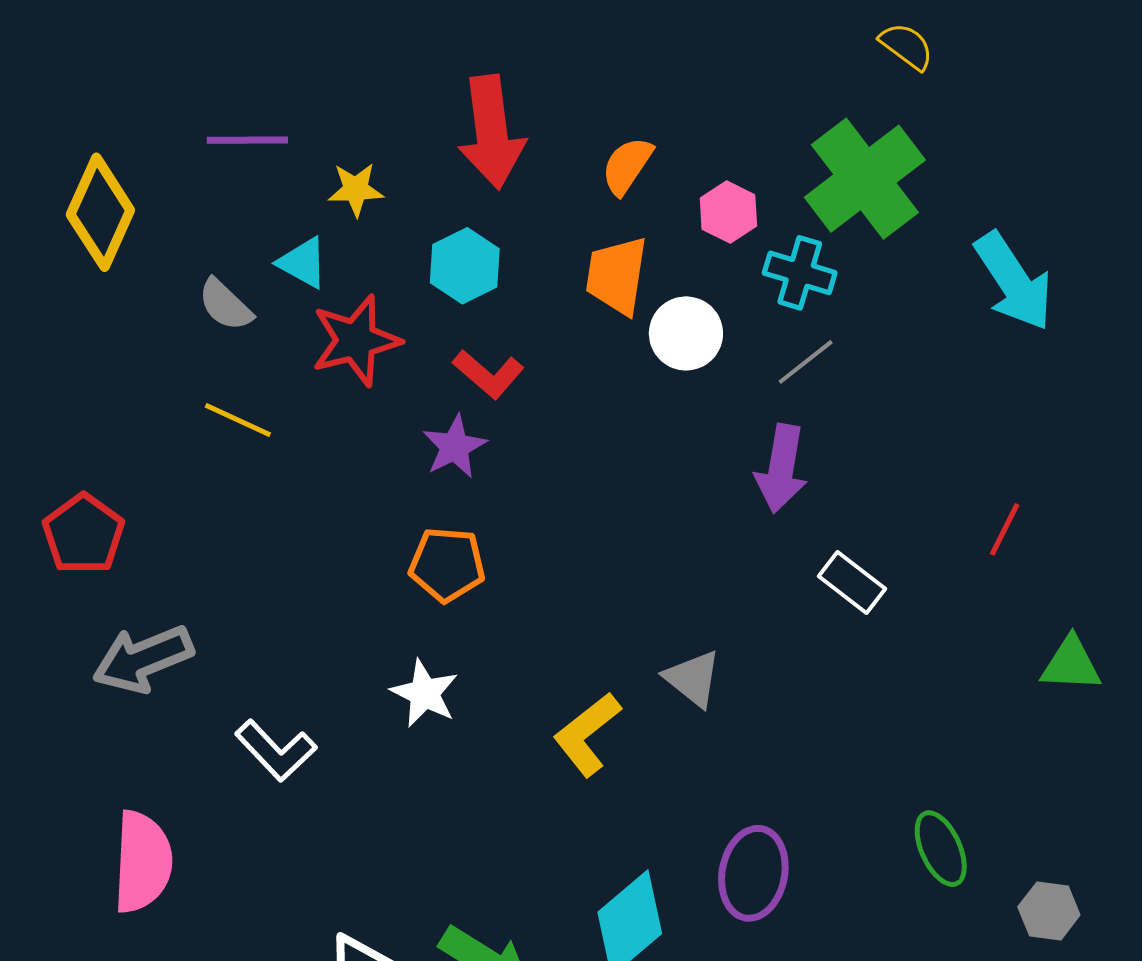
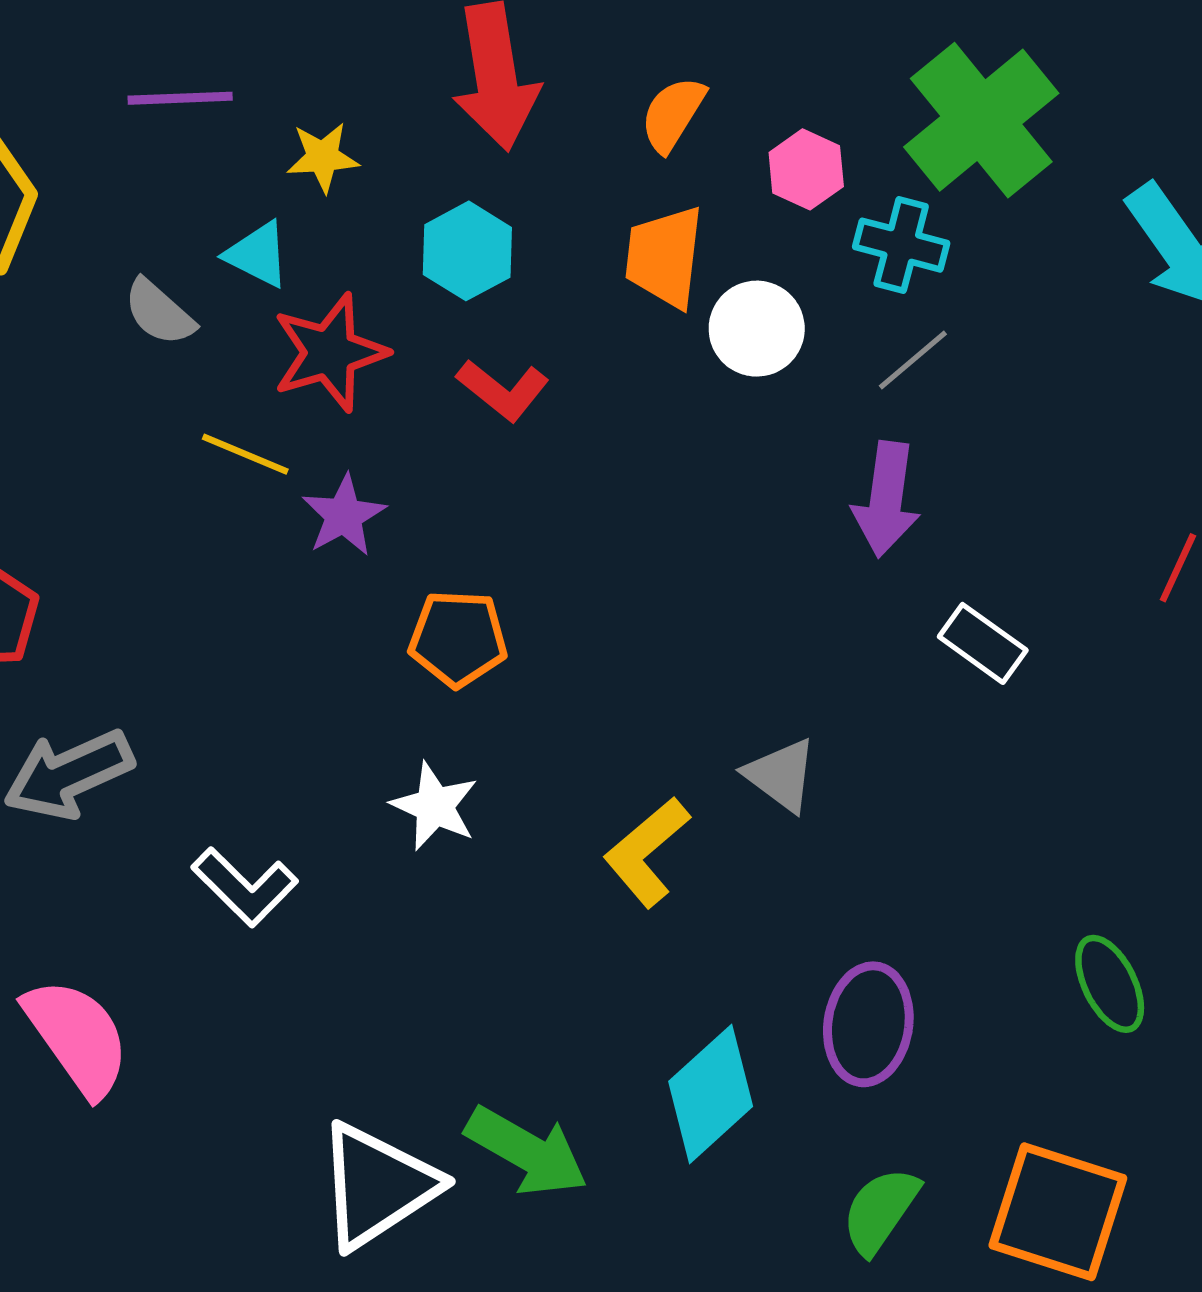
yellow line: (238, 420) -> (245, 454), moved
purple star: (455, 447) -> (344, 515), moved
pink semicircle: (142, 862) -> (77, 1037), turned -36

